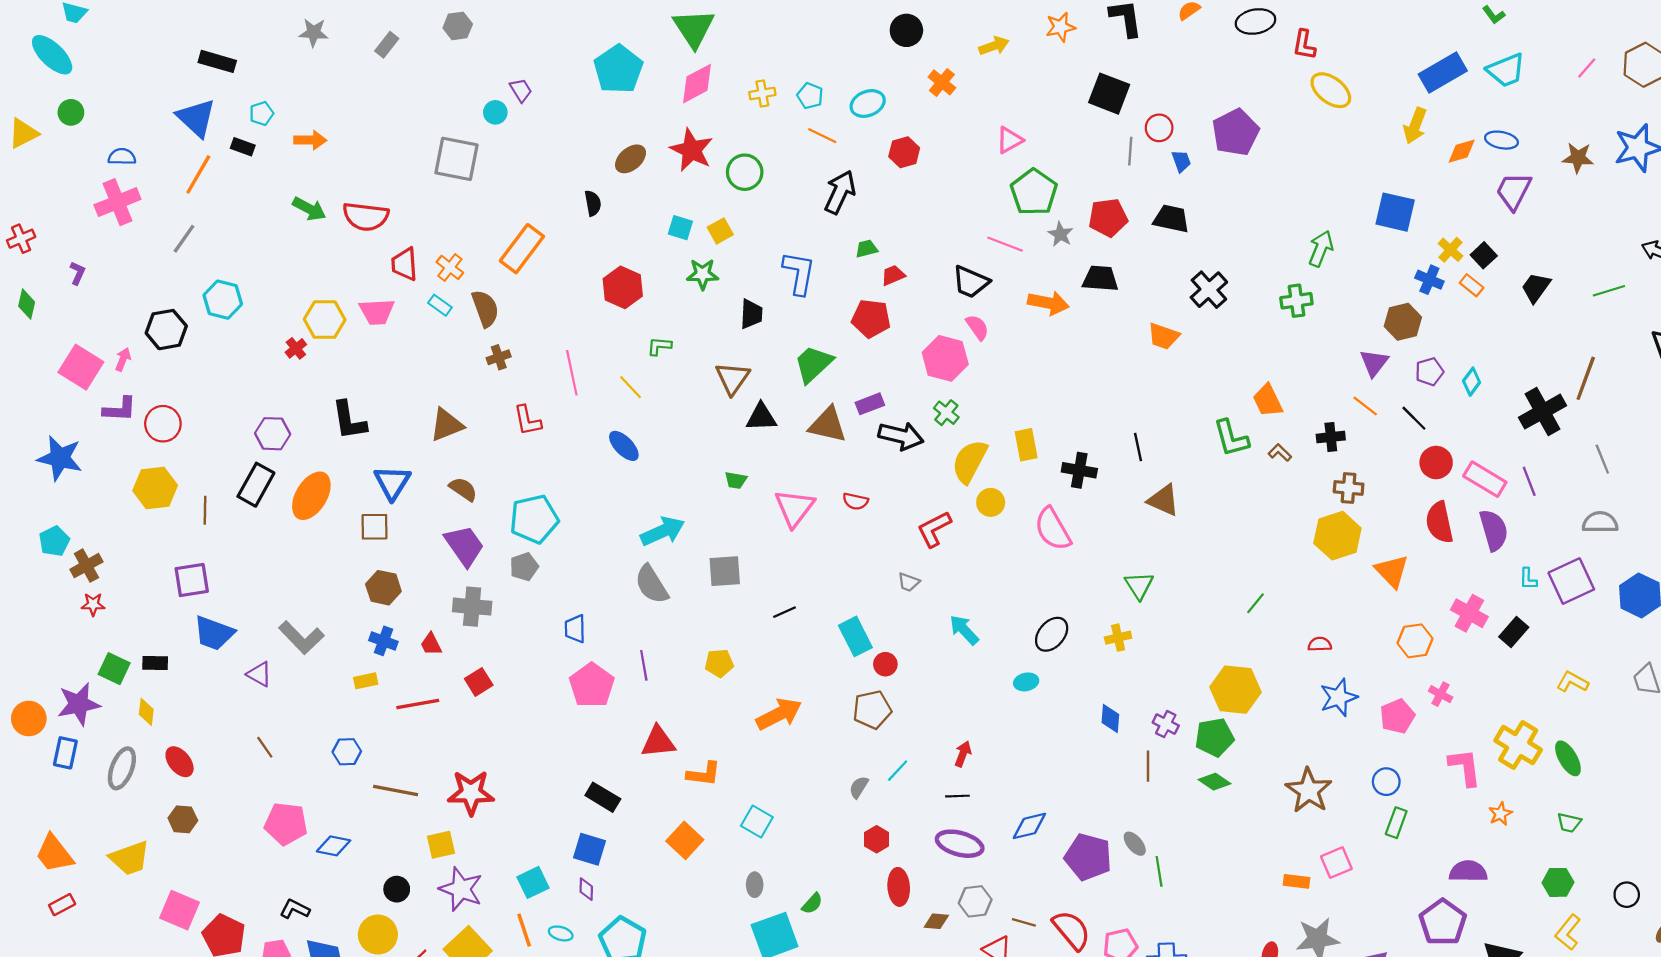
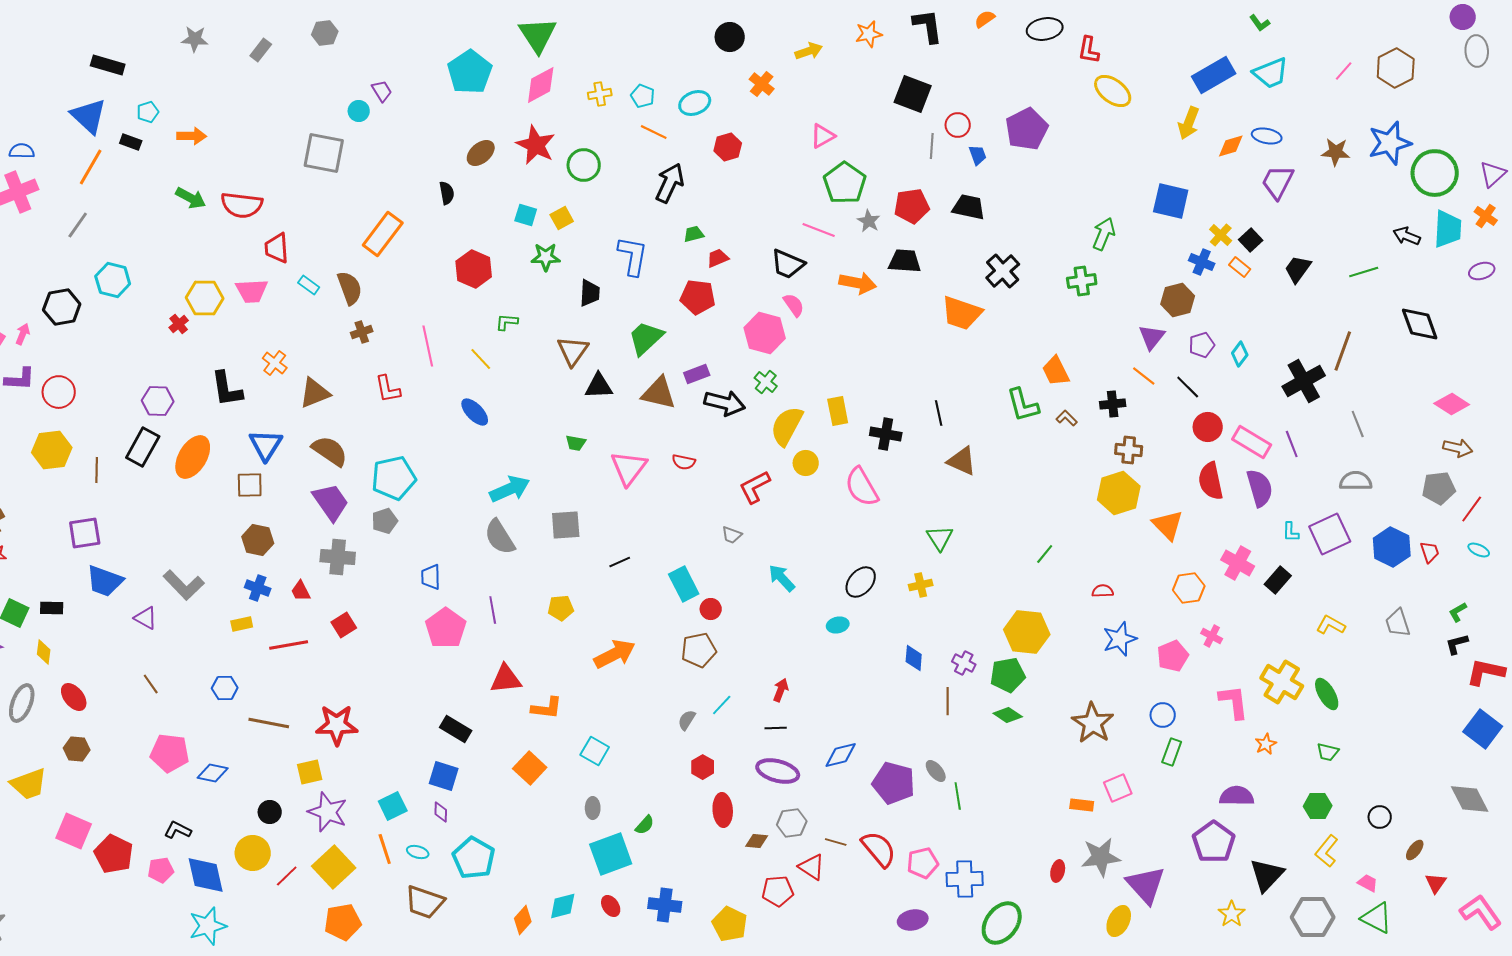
orange cross: (450, 267) -> (275, 363), moved
orange trapezoid: (1164, 336) -> (962, 313), size x1.4
brown semicircle: (463, 489) -> (330, 451), size x1.4

